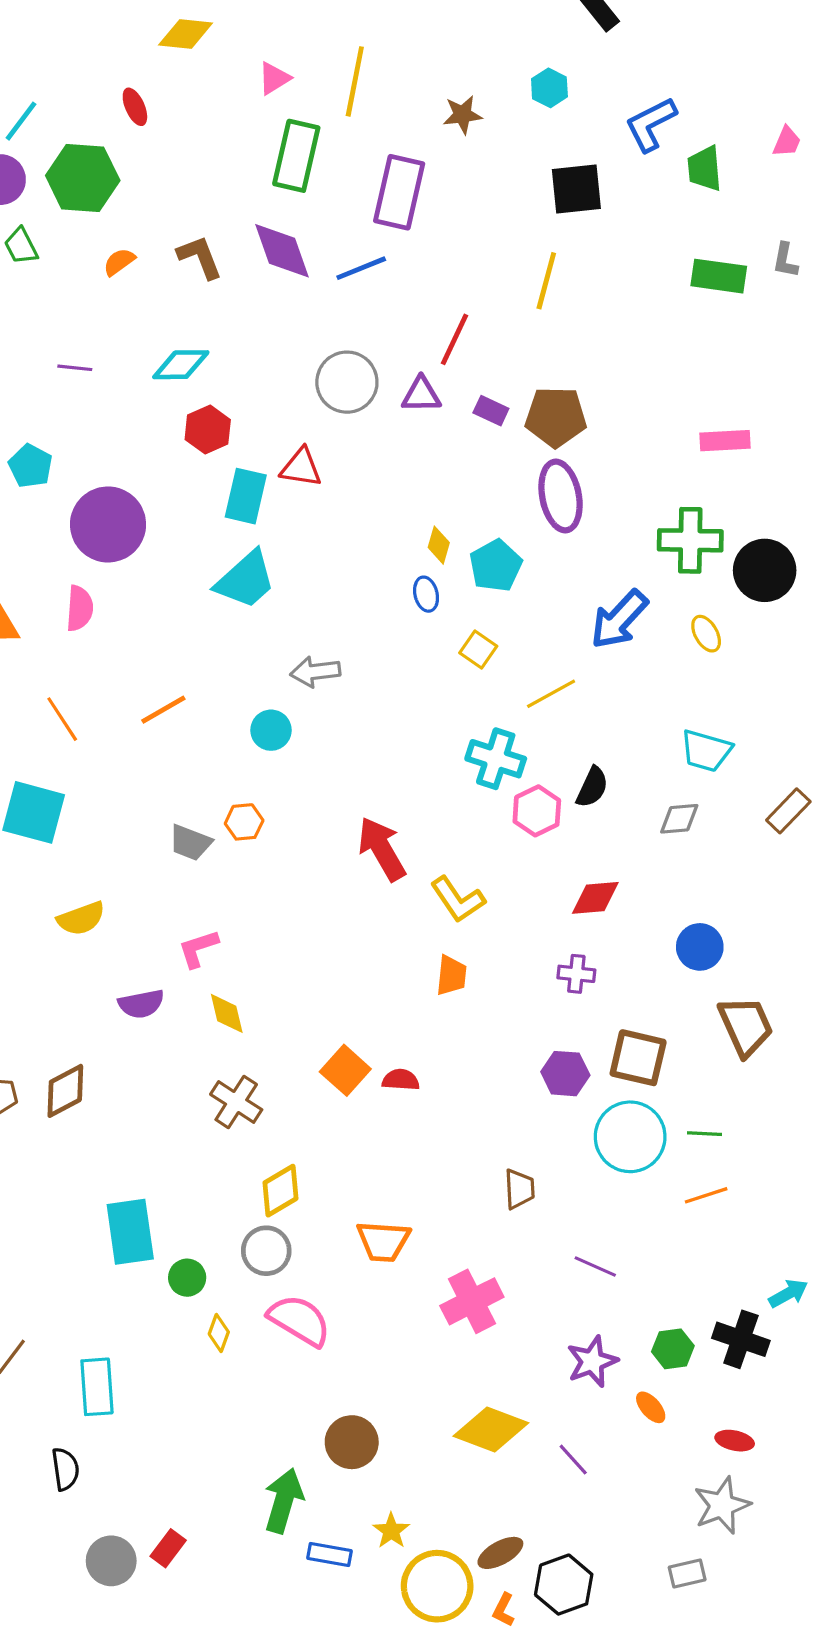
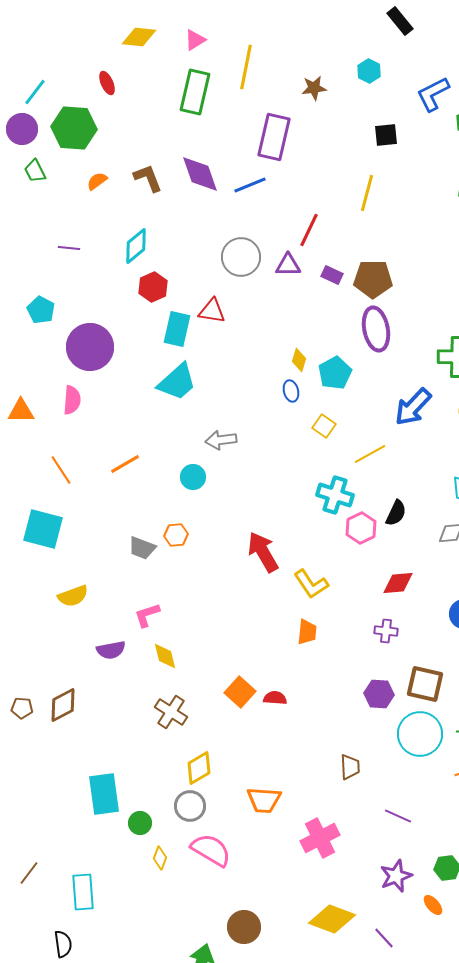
pink triangle: (274, 78) -> (195, 40), moved
green rectangle: (296, 156) -> (195, 92), moved
black square: (576, 189) -> (386, 135), size x0.7
cyan diamond: (181, 365) -> (136, 246), turned -39

